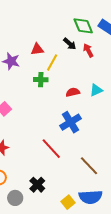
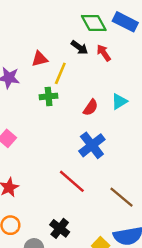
red semicircle: (73, 92) -> (91, 108), turned 144

